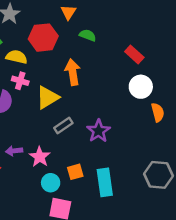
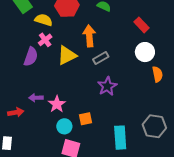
pink cross: (20, 81) -> (45, 40), turned 32
gray rectangle: (63, 126) -> (101, 58), moved
cyan rectangle: (105, 182) -> (120, 138), moved

